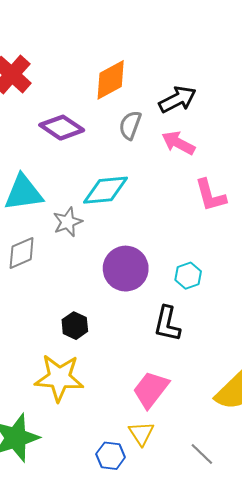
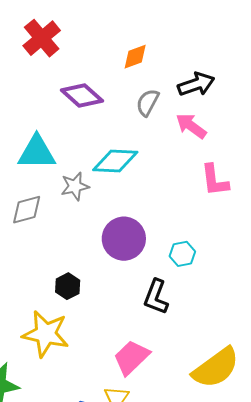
orange diamond: (111, 80) -> (135, 57), size x0.7

